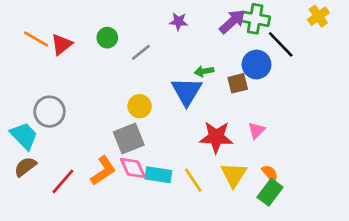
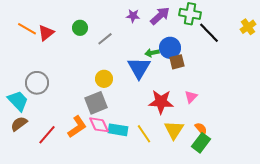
yellow cross: (318, 16) -> (248, 27), moved
purple arrow: (232, 22) -> (160, 16), moved
blue circle: (256, 65) -> (170, 48), moved

